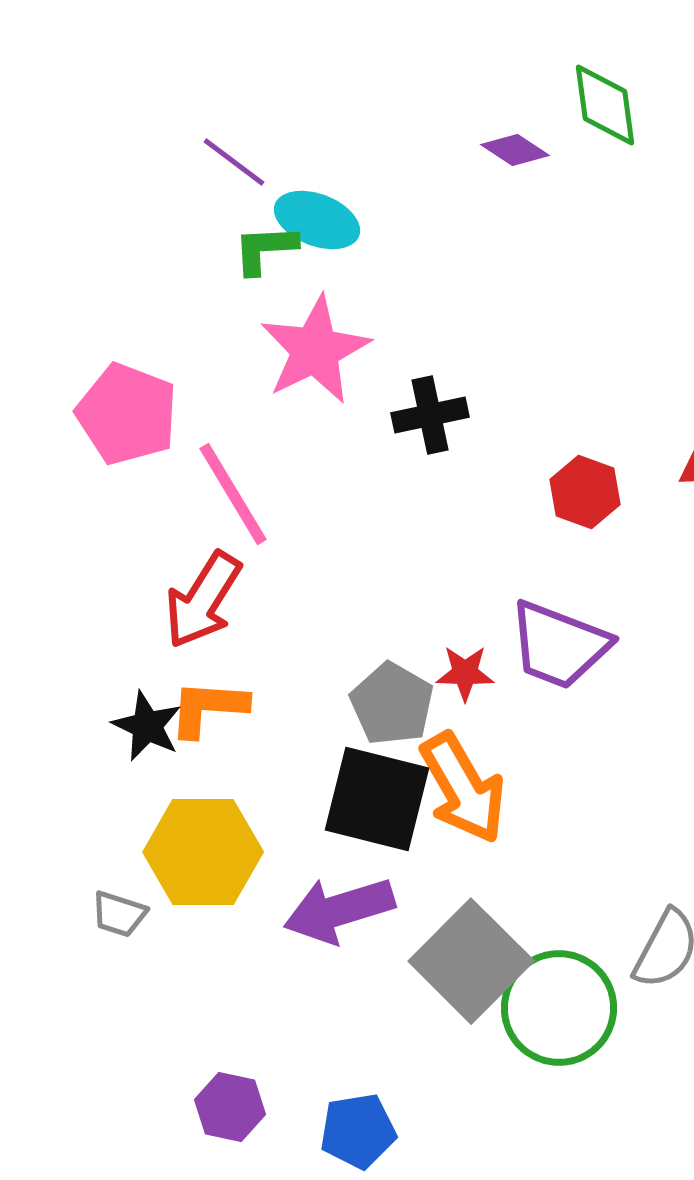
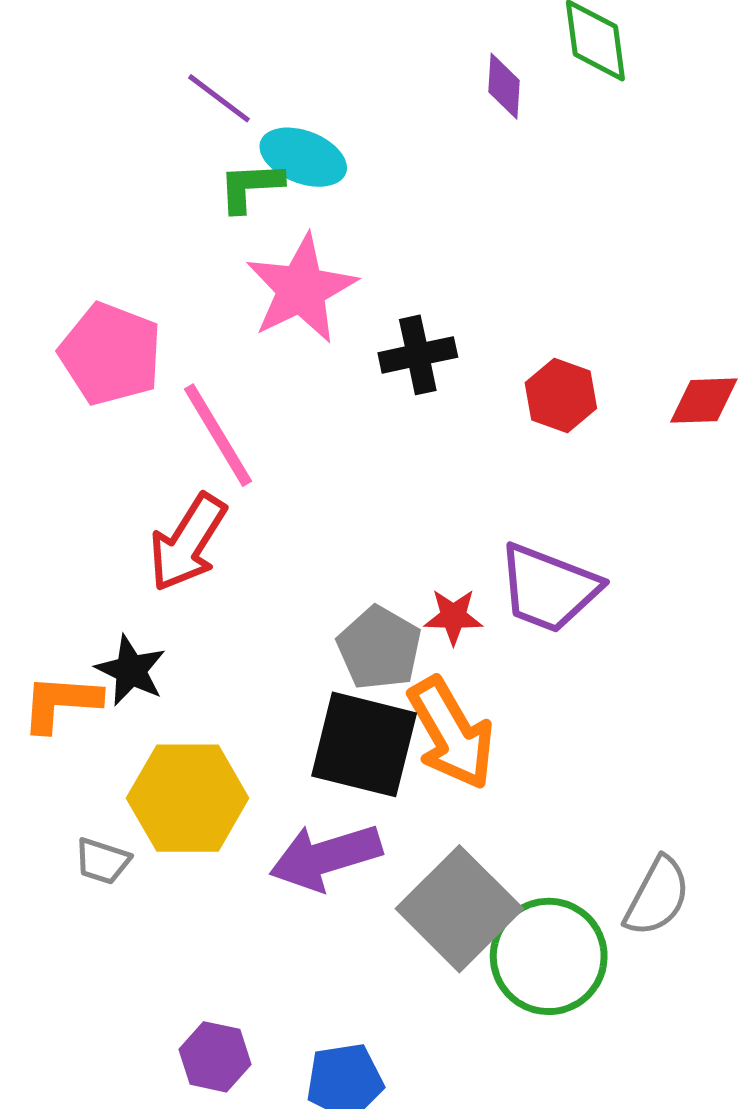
purple diamond: (515, 150) -> (504, 86), turned 60
red hexagon: (585, 492) -> (561, 395), moved
orange L-shape: (208, 708) -> (61, 703), moved

